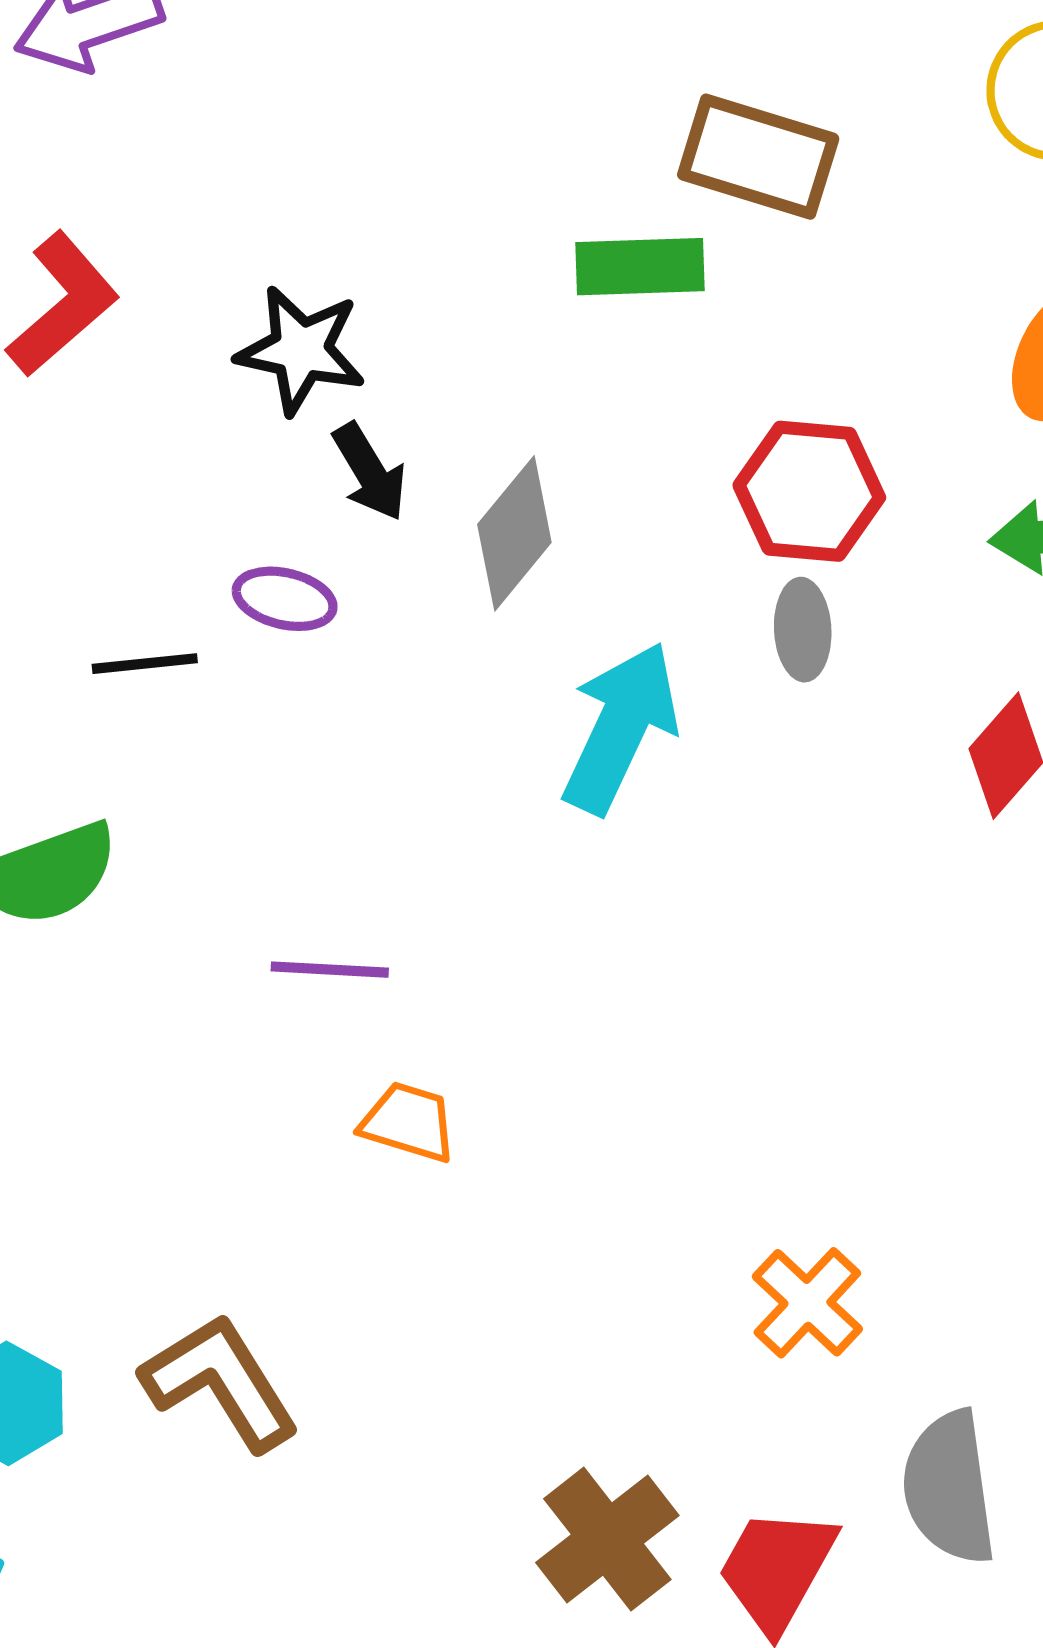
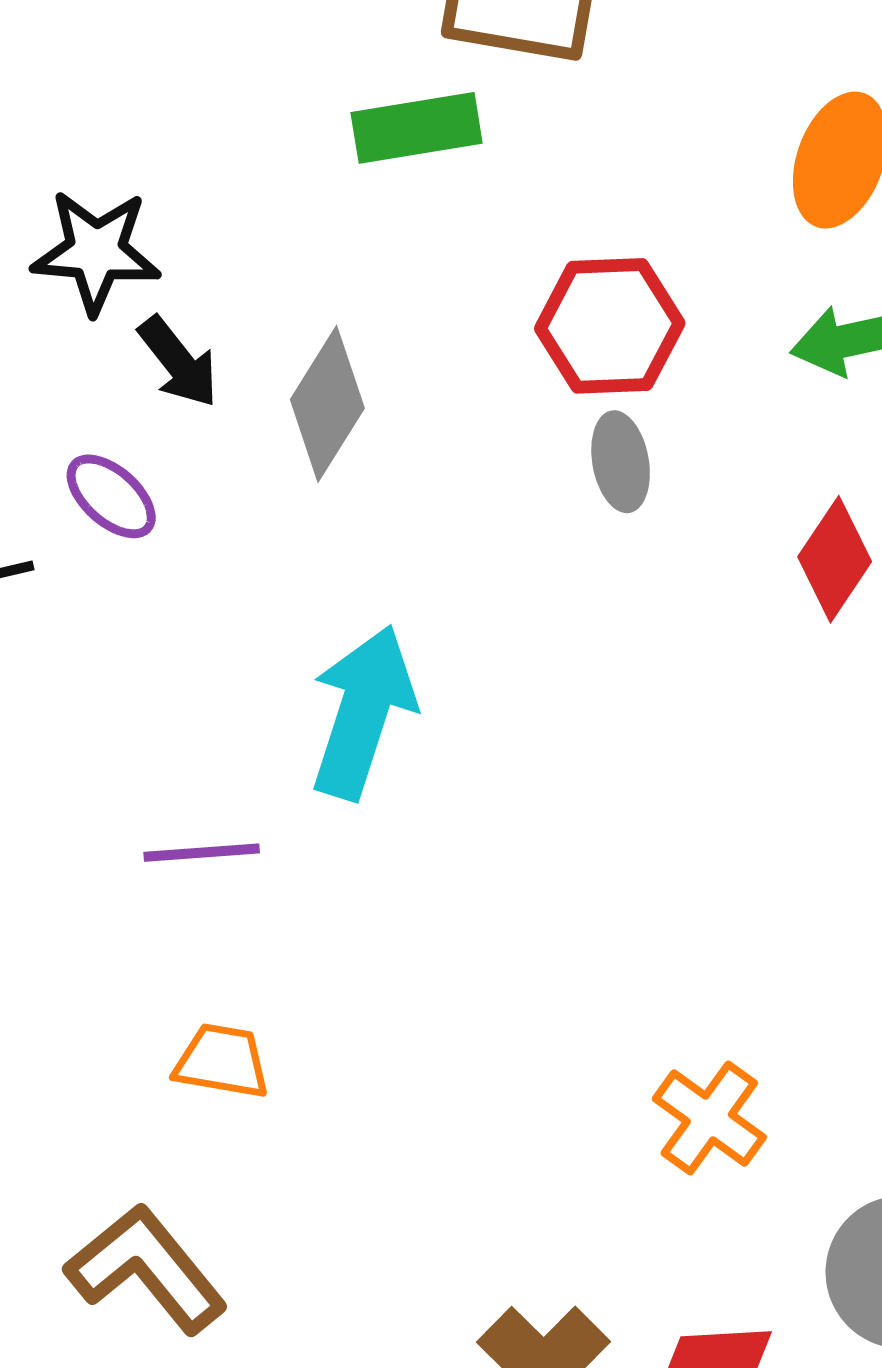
purple ellipse: (285, 599) -> (111, 496), turned 36
cyan arrow: (620, 728) -> (363, 712), moved
orange trapezoid: (409, 1122) -> (222, 1061), moved

